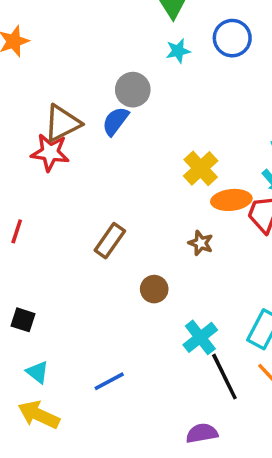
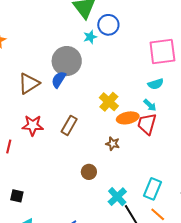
blue circle: (232, 38) -> (108, 25), moved
gray circle: (133, 90) -> (67, 61), size x1.5
red star: (50, 152) -> (33, 125), moved
brown rectangle: (110, 241) -> (69, 125), moved

